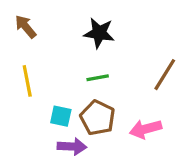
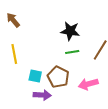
black star: (99, 33) -> (70, 31), moved
green line: (98, 78) -> (72, 52), moved

